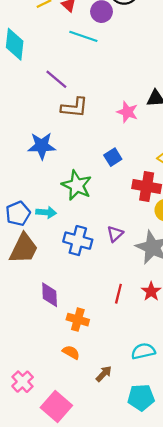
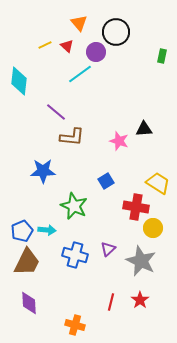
cyan line: (83, 36) -> (80, 74), turned -55
purple diamond: (50, 295) -> (29, 303), moved

